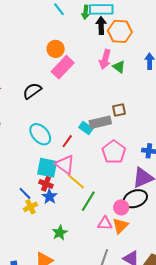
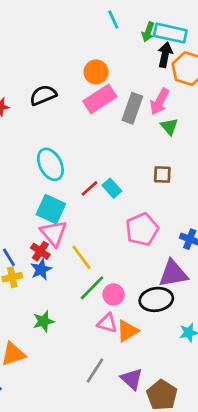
green triangle: (119, 67) -> (169, 126), moved
black semicircle: (32, 91) -> (43, 95), moved
gray rectangle: (100, 122) -> (132, 108), moved, turned -70
cyan ellipse: (40, 134) -> (50, 164), moved
red line: (67, 141) -> (90, 188), moved
pink triangle: (65, 165) -> (54, 233), moved
cyan square: (47, 168) -> (51, 209), moved
pink circle: (121, 207) -> (114, 295), moved

